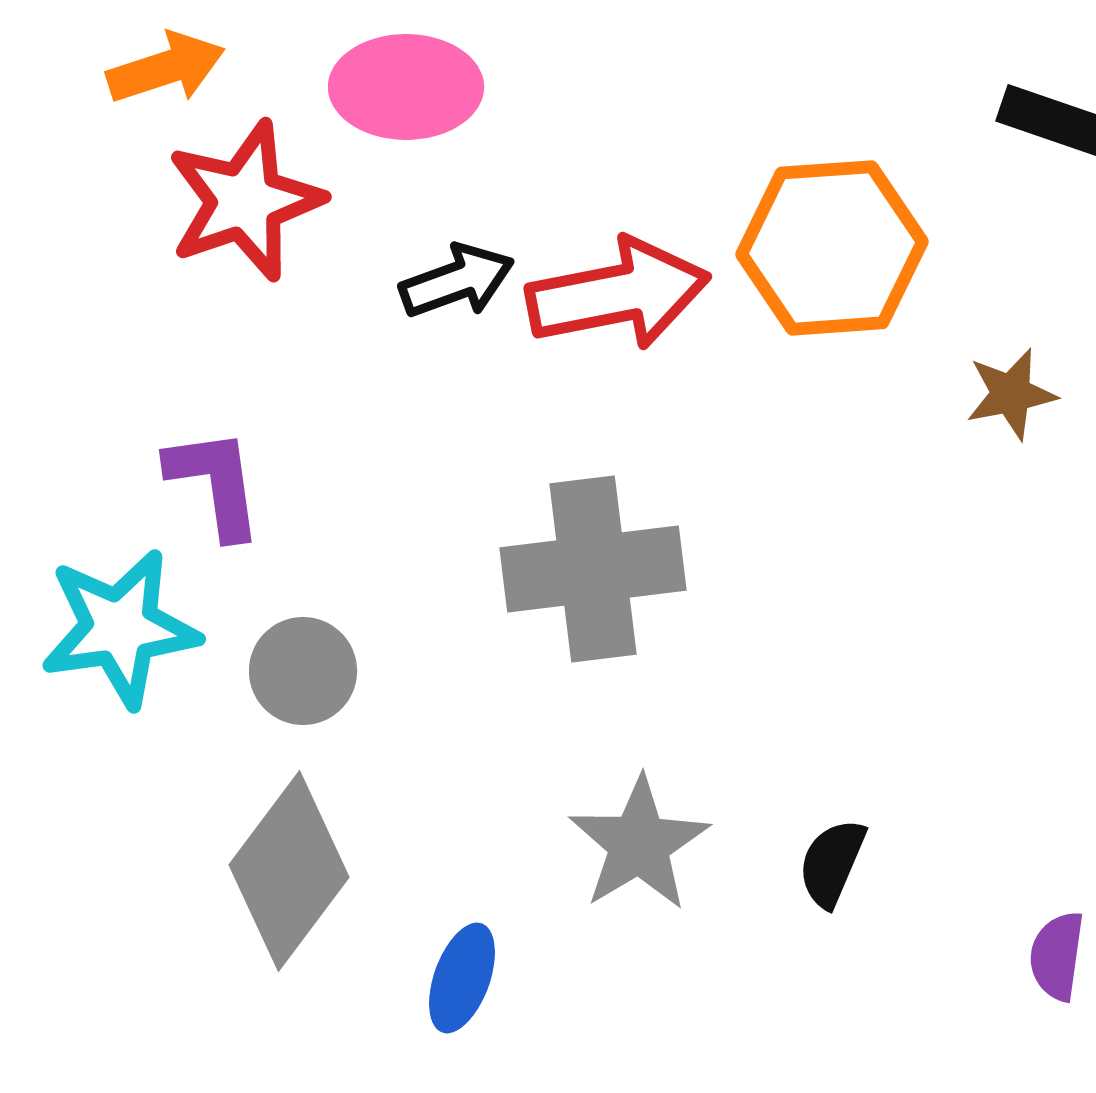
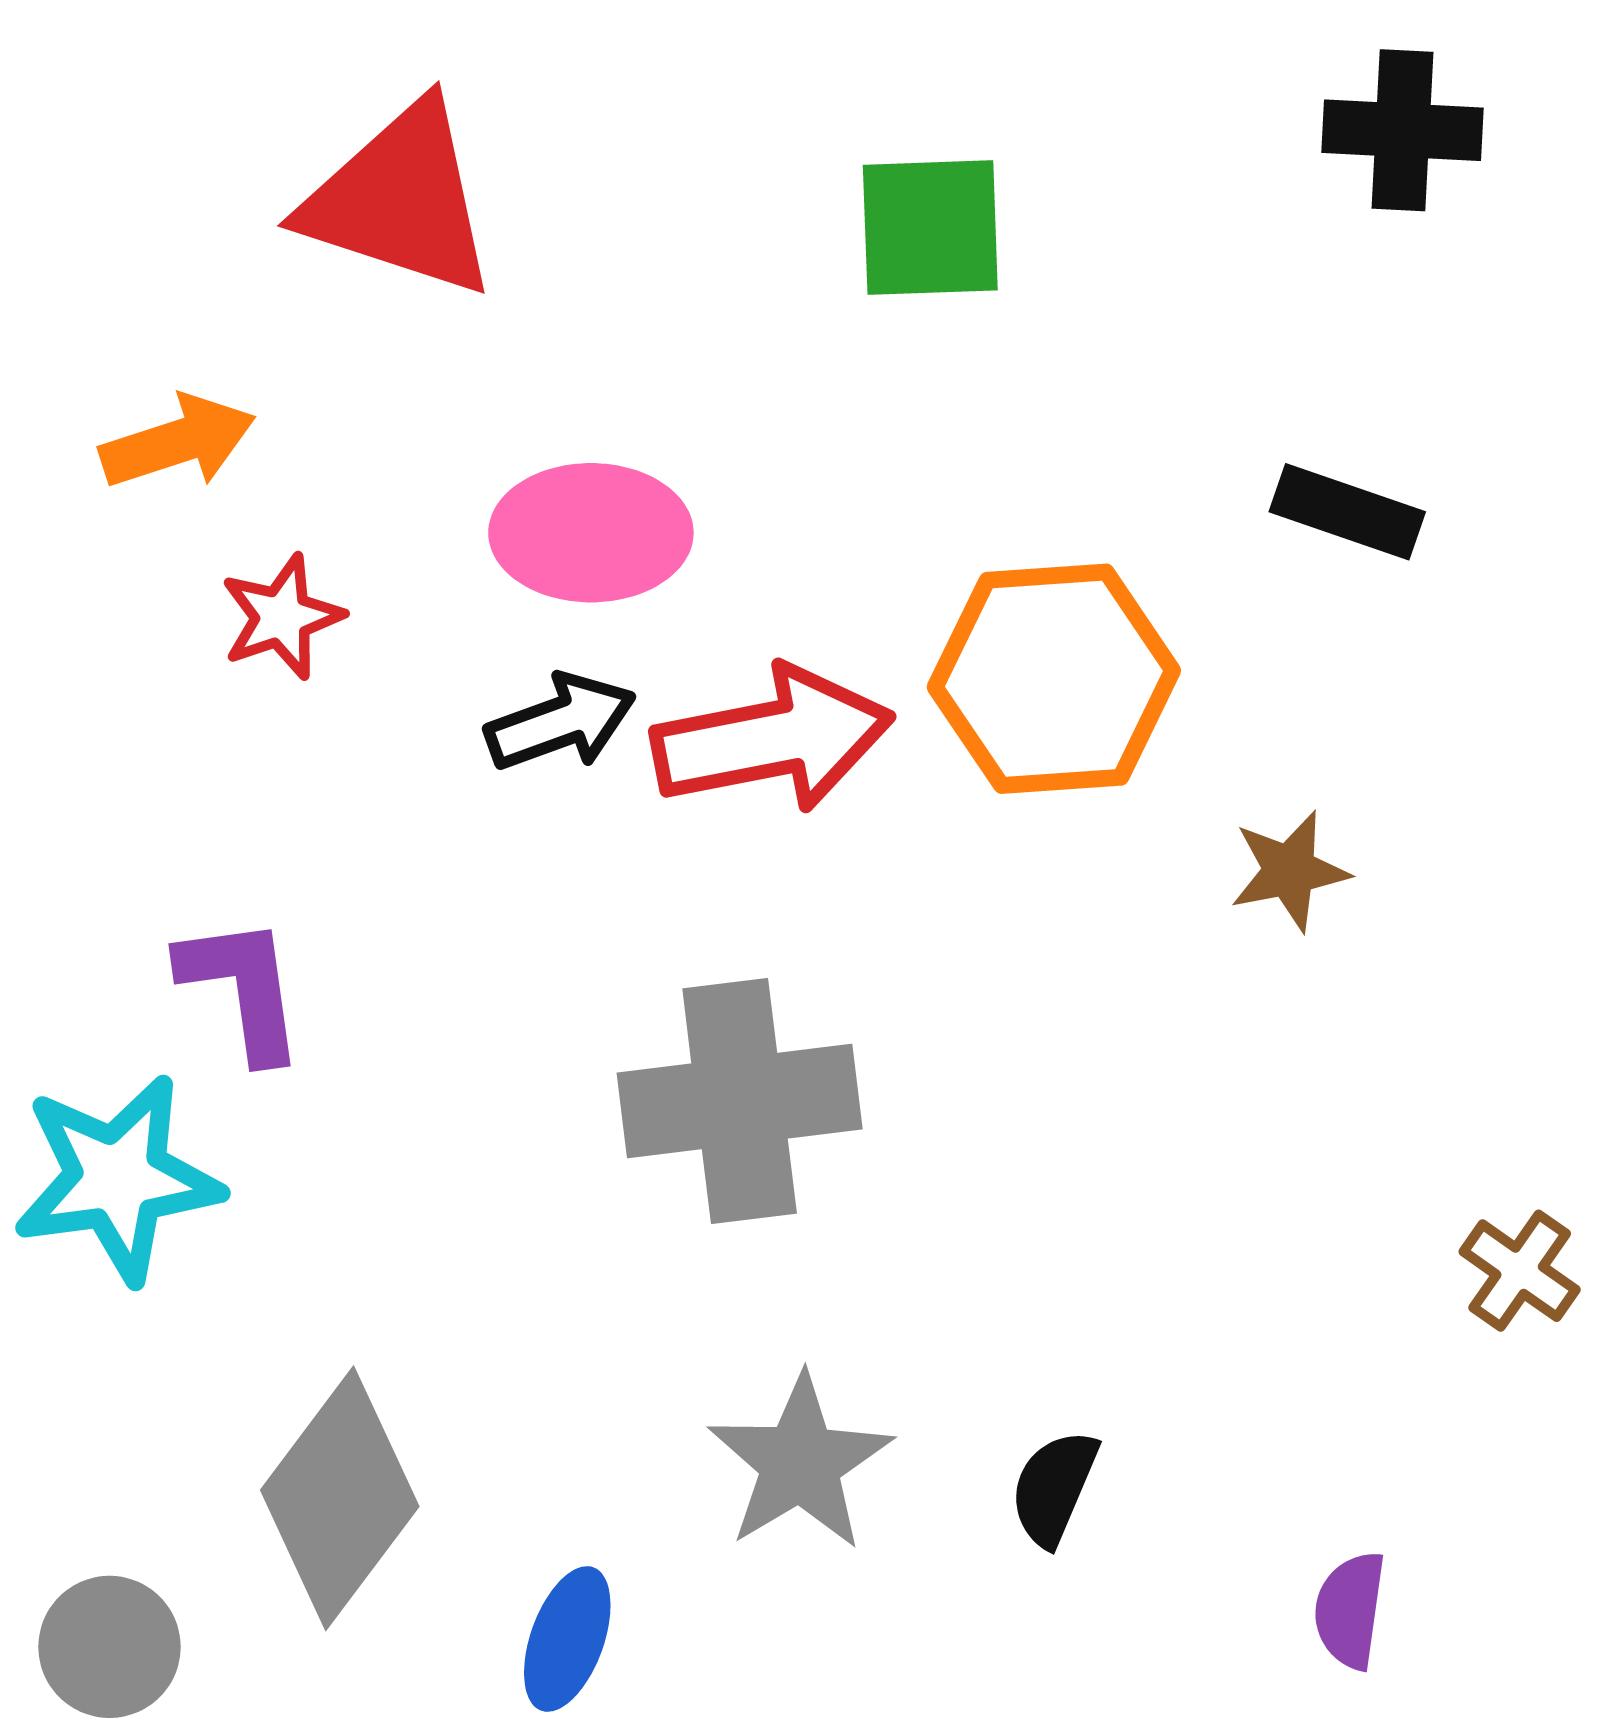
pink ellipse: (406, 87) -> (591, 533), moved
red star: (245, 201) -> (282, 617), size x0.6
gray circle: (303, 671) -> (110, 1647), moved

